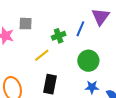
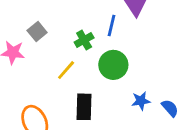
gray square: (26, 24) -> (37, 31), turned -32
green circle: (88, 61) -> (113, 65), moved

